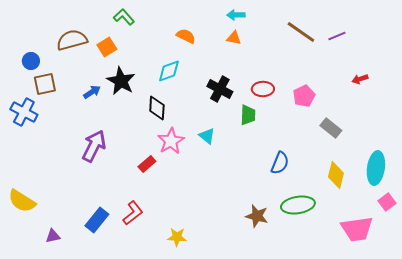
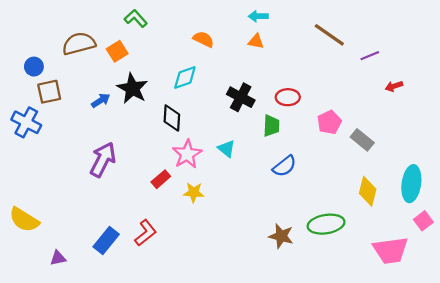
purple line: (337, 36) -> (370, 56), moved
pink pentagon: (304, 96) -> (329, 122), moved
blue semicircle: (280, 163) -> (284, 166), moved, turned 30
yellow star: (177, 237) -> (194, 192), moved

